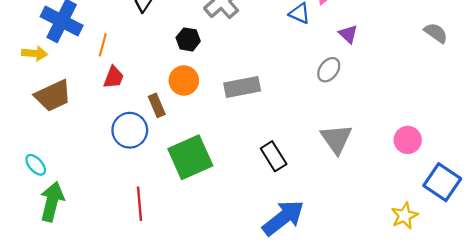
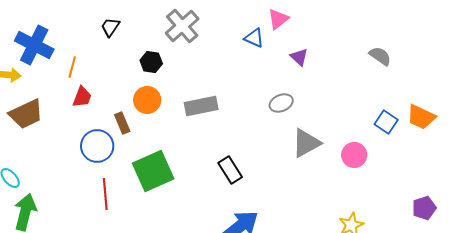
gray ellipse: (329, 70) -> (281, 103), moved, turned 30
gray triangle: (336, 139) -> (306, 143), moved, turned 36
blue square: (442, 182) -> (386, 122), moved, size x0.7
red line: (139, 204) -> (105, 194), moved

